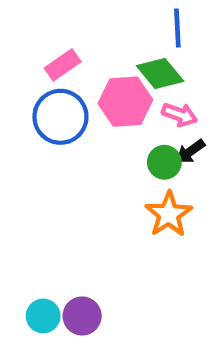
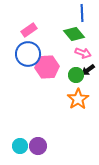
pink hexagon: (125, 102) -> (47, 67), moved

